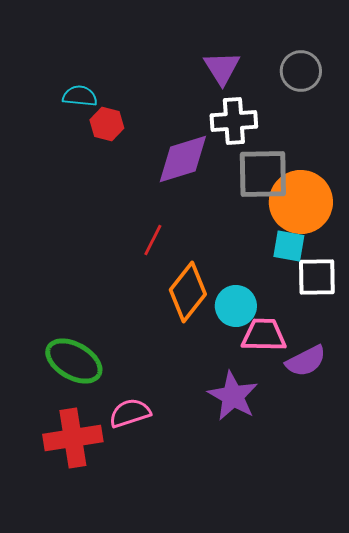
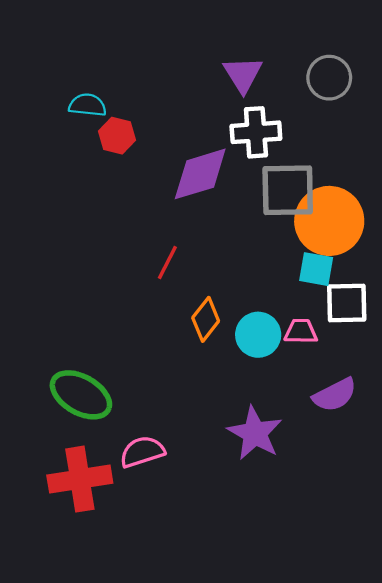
orange diamond: (188, 292) -> (206, 319), size x0.7
pink trapezoid: (264, 335) -> (301, 331), moved, size x0.7

